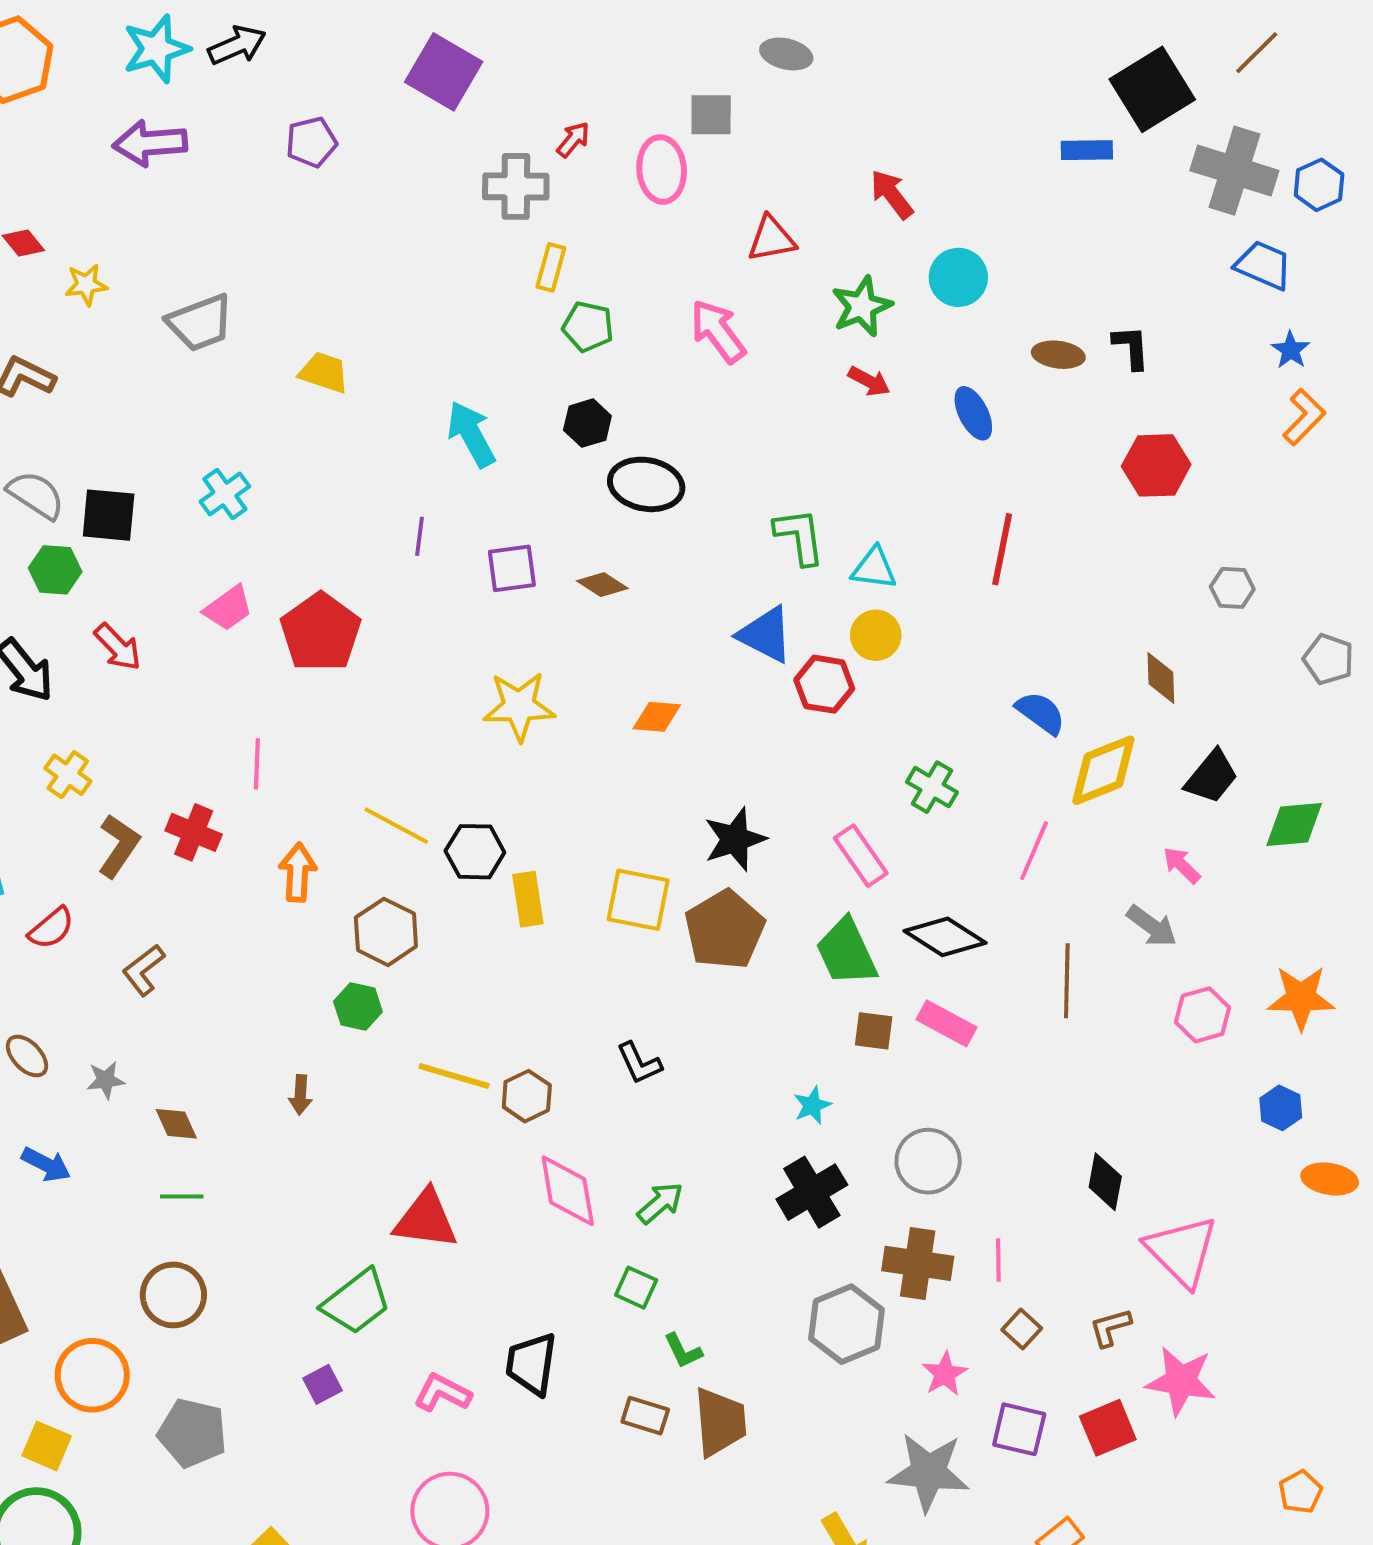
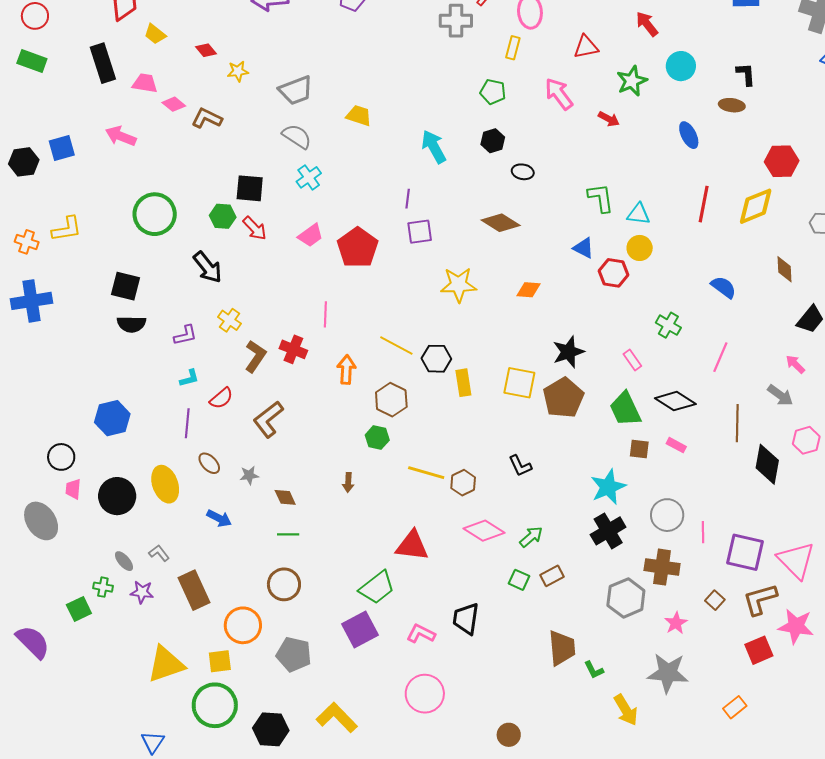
yellow rectangle: (551, 267) -> (513, 48), moved
black L-shape: (1131, 347) -> (746, 74), moved
red arrow: (869, 381) -> (609, 119), moved
black ellipse: (646, 484) -> (523, 172), size x0.6
gray semicircle: (36, 495) -> (297, 136), moved
purple square: (512, 568) -> (420, 232), moved
brown diamond: (602, 585) -> (501, 223), size x1.5
blue triangle: (765, 635) -> (584, 248), size x0.7
red arrow: (118, 647) -> (255, 228), moved
yellow diamond: (1103, 770) -> (756, 206), moved
pink rectangle: (861, 856) -> (632, 360), size x0.7
brown L-shape: (144, 970) -> (268, 419), size x1.4
pink rectangle: (947, 1023) -> (676, 445), size x0.7
cyan star: (812, 1105) -> (608, 487), size x1.8
black diamond: (1105, 1182) -> (767, 464), moved, size x1.4
pink diamond: (568, 1191) -> (484, 531), turned -48
pink line: (998, 1260) -> (703, 532), moved
brown L-shape: (1110, 1327) -> (760, 599), size x1.6
green L-shape: (683, 1351) -> (594, 670), moved
purple square: (323, 1384) -> (360, 630), size x1.8
brown rectangle: (645, 1416) -> (552, 576), moved, turned -45
purple square: (1019, 1429) -> (745, 552), moved, size x1.4
yellow square: (47, 1446) -> (220, 661), turned -30

